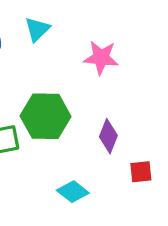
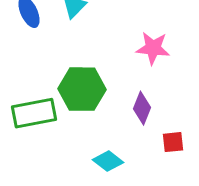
pink star: (101, 58) -> (153, 48), moved

